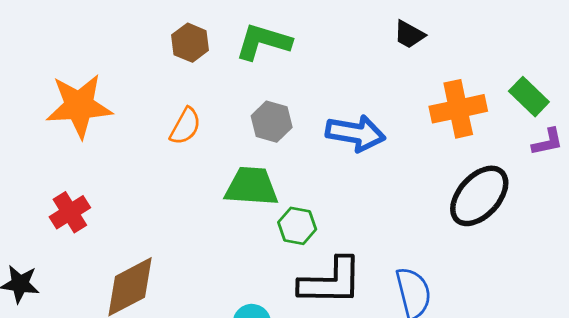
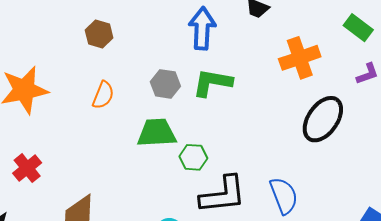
green L-shape: (263, 42) -> (212, 83), moved
green rectangle: (529, 97) -> (358, 28), moved
blue arrow: (355, 133) -> (202, 28), moved, turned -90

